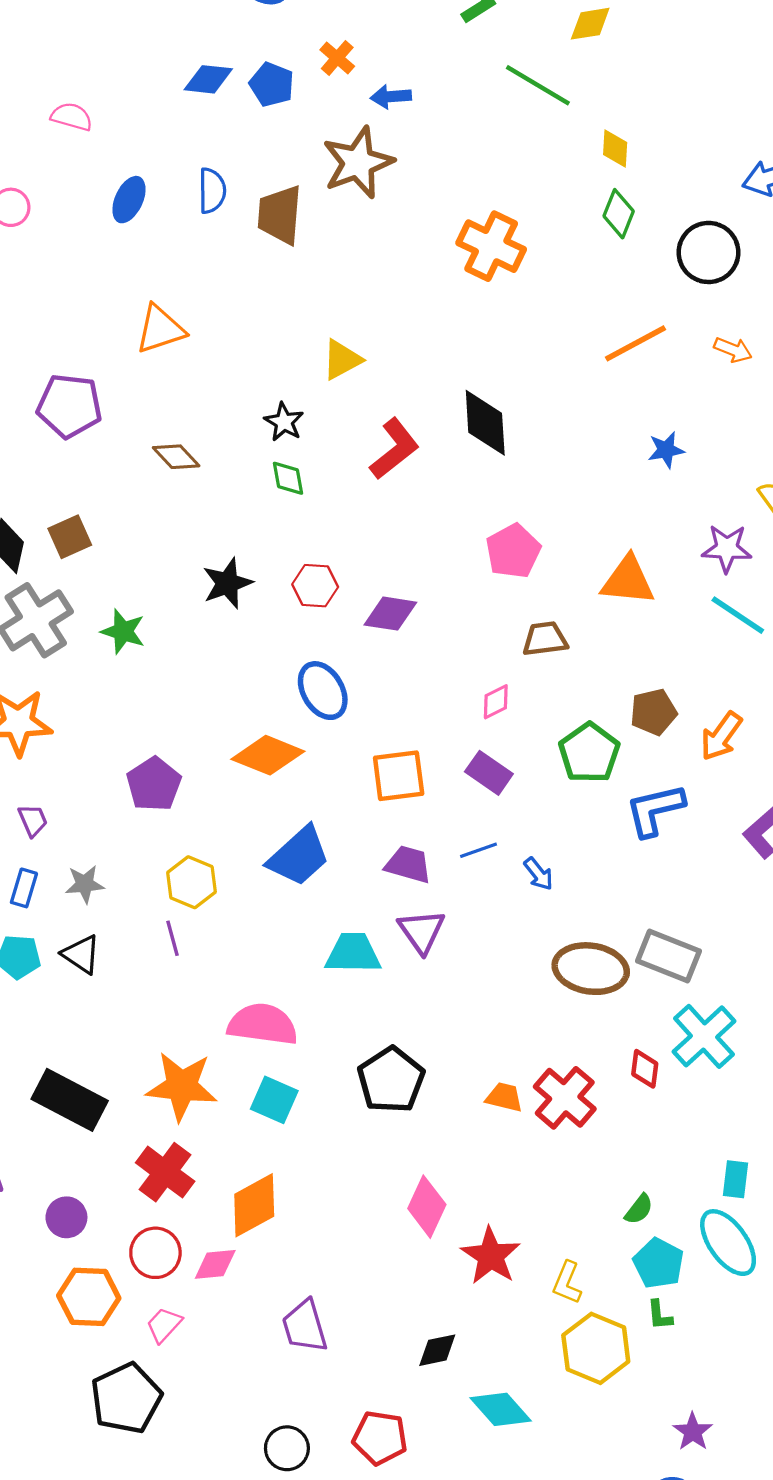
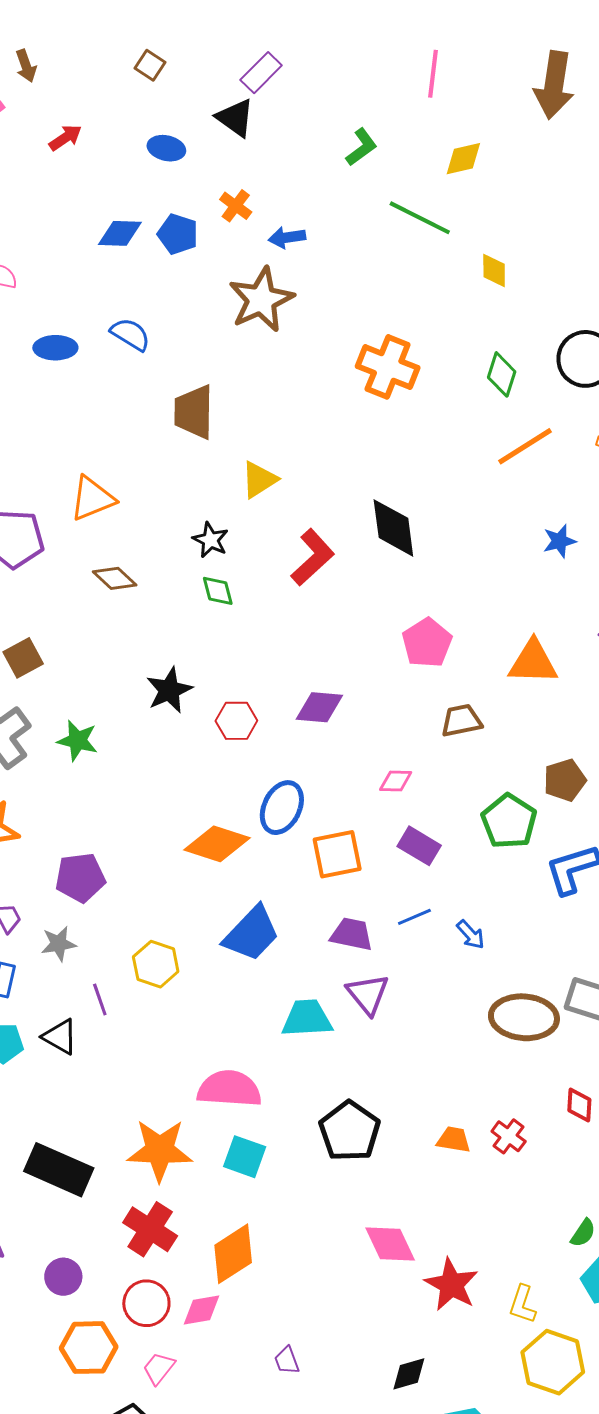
blue semicircle: (212, 191) -> (130, 334), turned -54
blue ellipse: (129, 200) -> (55, 348), turned 69
green diamond: (619, 214) -> (502, 374), moved
brown trapezoid: (280, 215) -> (194, 412), moved
orange triangle: (160, 329) -> (92, 499), moved
red hexagon: (315, 586) -> (236, 721), moved
blue ellipse: (323, 691) -> (282, 808), moved, turned 60
pink diamond: (496, 702) -> (396, 781), moved, turned 32
purple pentagon: (154, 784) -> (80, 878), moved, turned 30
gray star: (85, 884) -> (59, 944), moved
purple line: (172, 938) -> (100, 999), moved
red cross: (565, 1098) -> (509, 1136), size x0.6
pink diamond: (427, 1207) -> (390, 1244), turned -46
purple trapezoid: (305, 1326) -> (287, 1361), size x0.6

